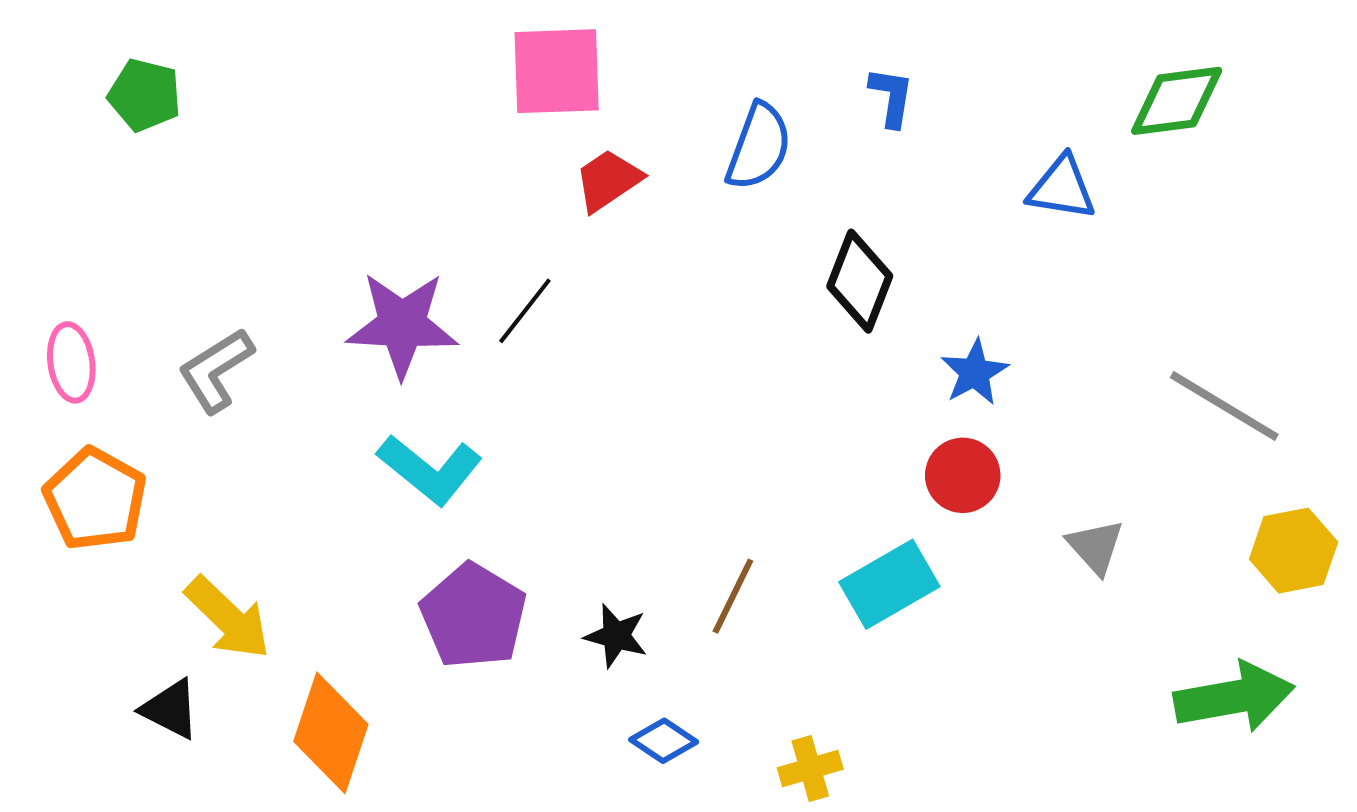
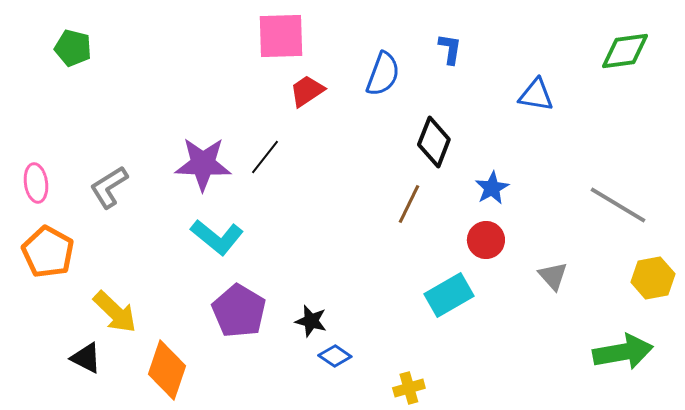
green diamond: (1177, 101) -> (625, 51), moved
brown line: (733, 596) -> (409, 204), moved
blue diamond: (664, 741) -> (335, 356), moved

